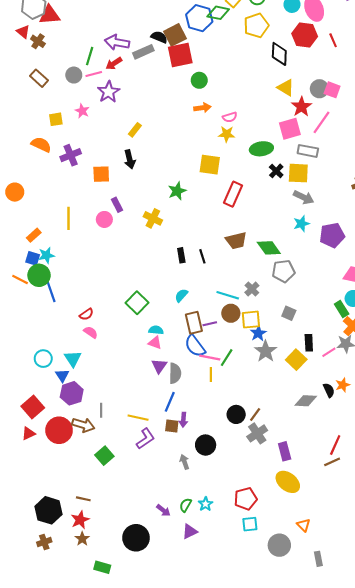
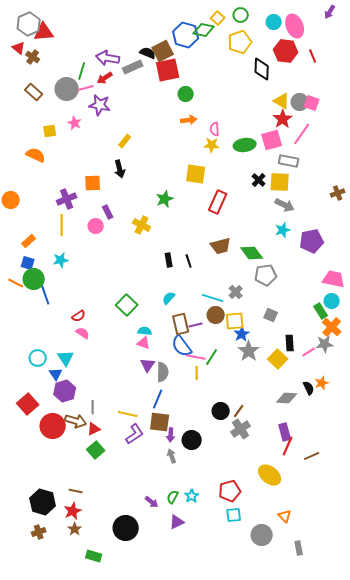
gray circle: (74, 75) -> (67, 89), size x1.5
yellow triangle: (286, 88) -> (282, 101), moved
purple star: (109, 92) -> (100, 105), turned -30
pink semicircle: (230, 117) -> (215, 129), turned 104
green ellipse: (261, 149) -> (245, 145), moved
purple cross: (71, 155) -> (67, 199), moved
cyan star: (46, 255) -> (61, 260), moved
purple arrow: (183, 420) -> (171, 435), moved
brown square: (172, 426) -> (160, 422), size x1.5
red triangle: (28, 433) -> (94, 429), moved
red line: (335, 445) -> (288, 446), moved
purple rectangle: (285, 451) -> (285, 432), moved

